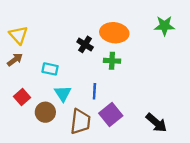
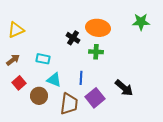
yellow triangle: (18, 35) -> (16, 30), turned 48
brown arrow: (15, 60) -> (13, 60), moved
cyan triangle: (63, 93) -> (54, 80), turned -35
black arrow: (156, 123) -> (124, 88), moved

